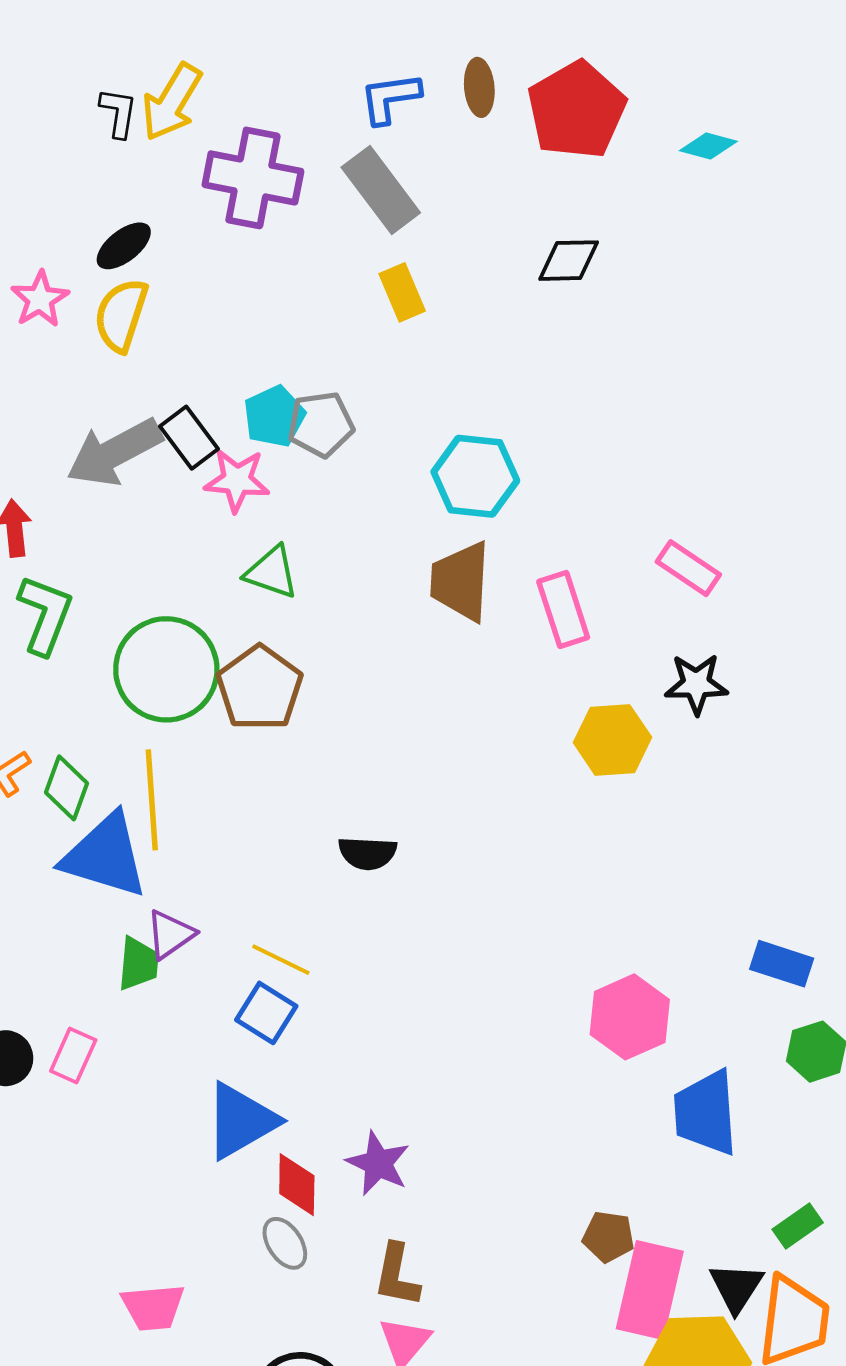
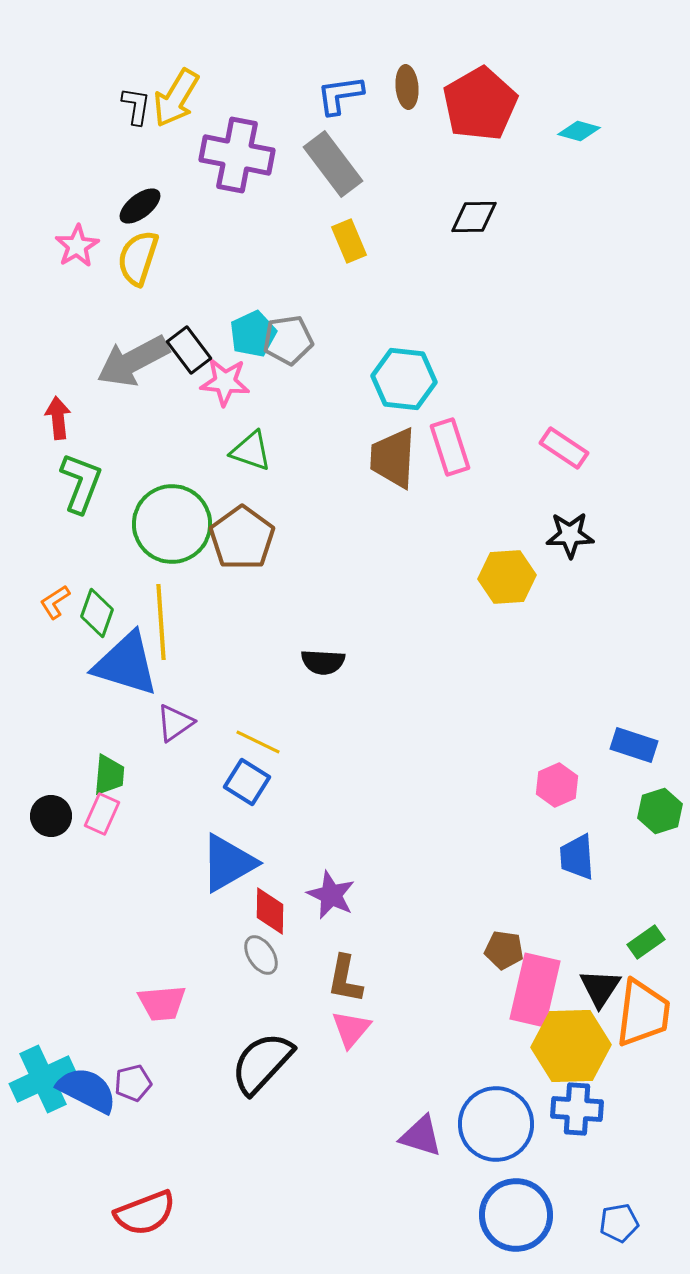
pink rectangle: (563, 609) -> (450, 447), moved
green trapezoid: (138, 964) -> (109, 775), moved
pink hexagon: (630, 1017) -> (557, 785), moved, size x0.7
blue trapezoid: (706, 1113) -> (577, 857), size x0.7

